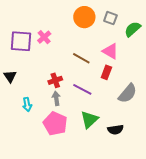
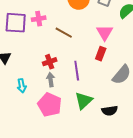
pink cross: (44, 37) -> (39, 19), turned 32
pink triangle: (110, 51) -> (105, 33), turned 30
brown line: (81, 58) -> (64, 33), moved
purple line: (82, 89) -> (77, 71), turned 54

